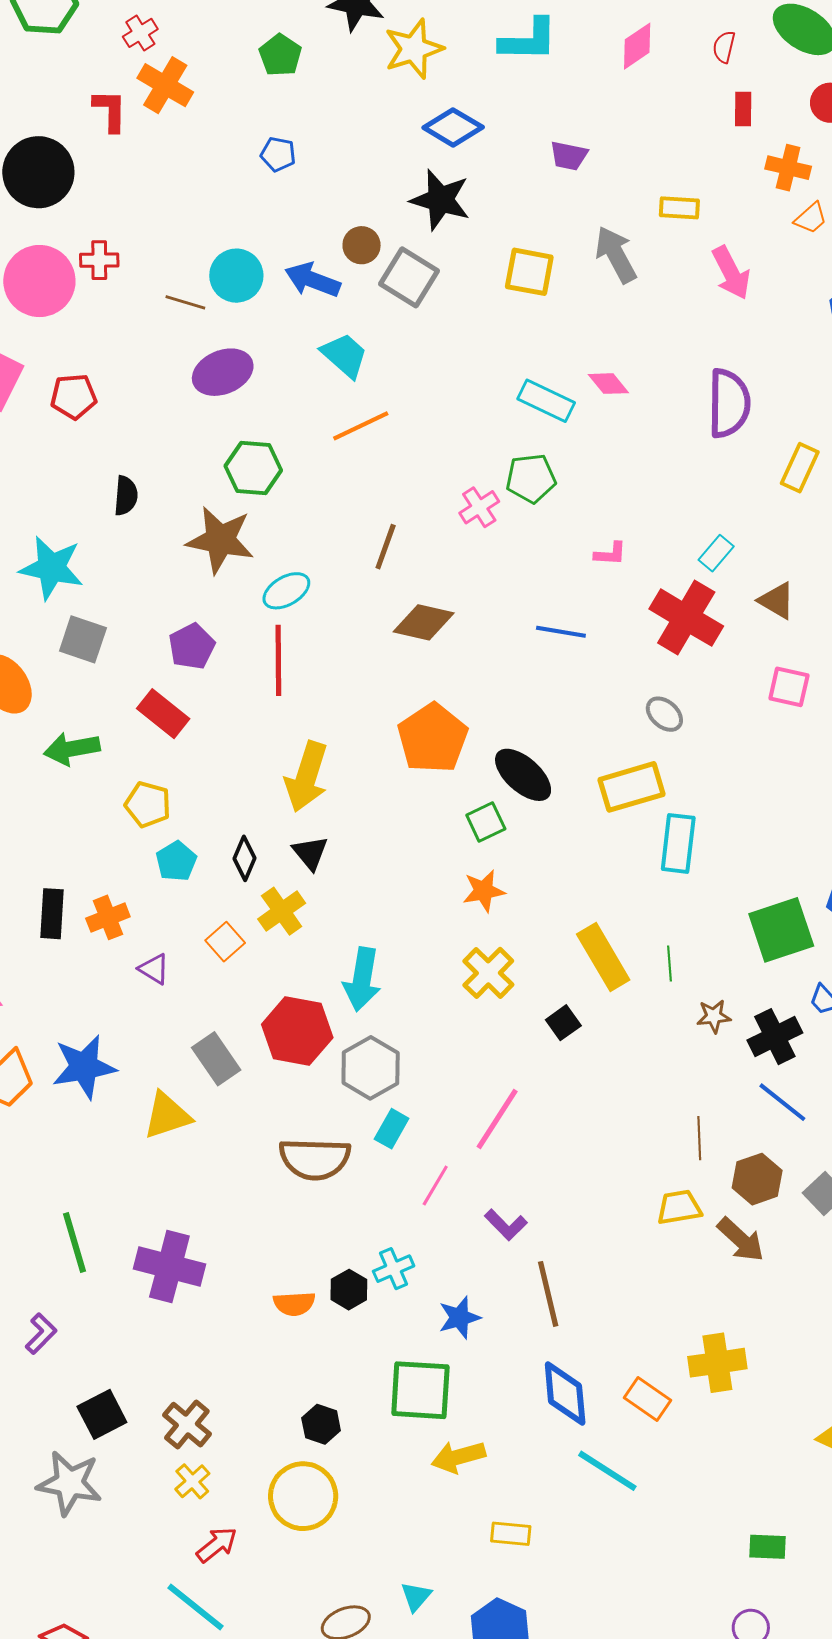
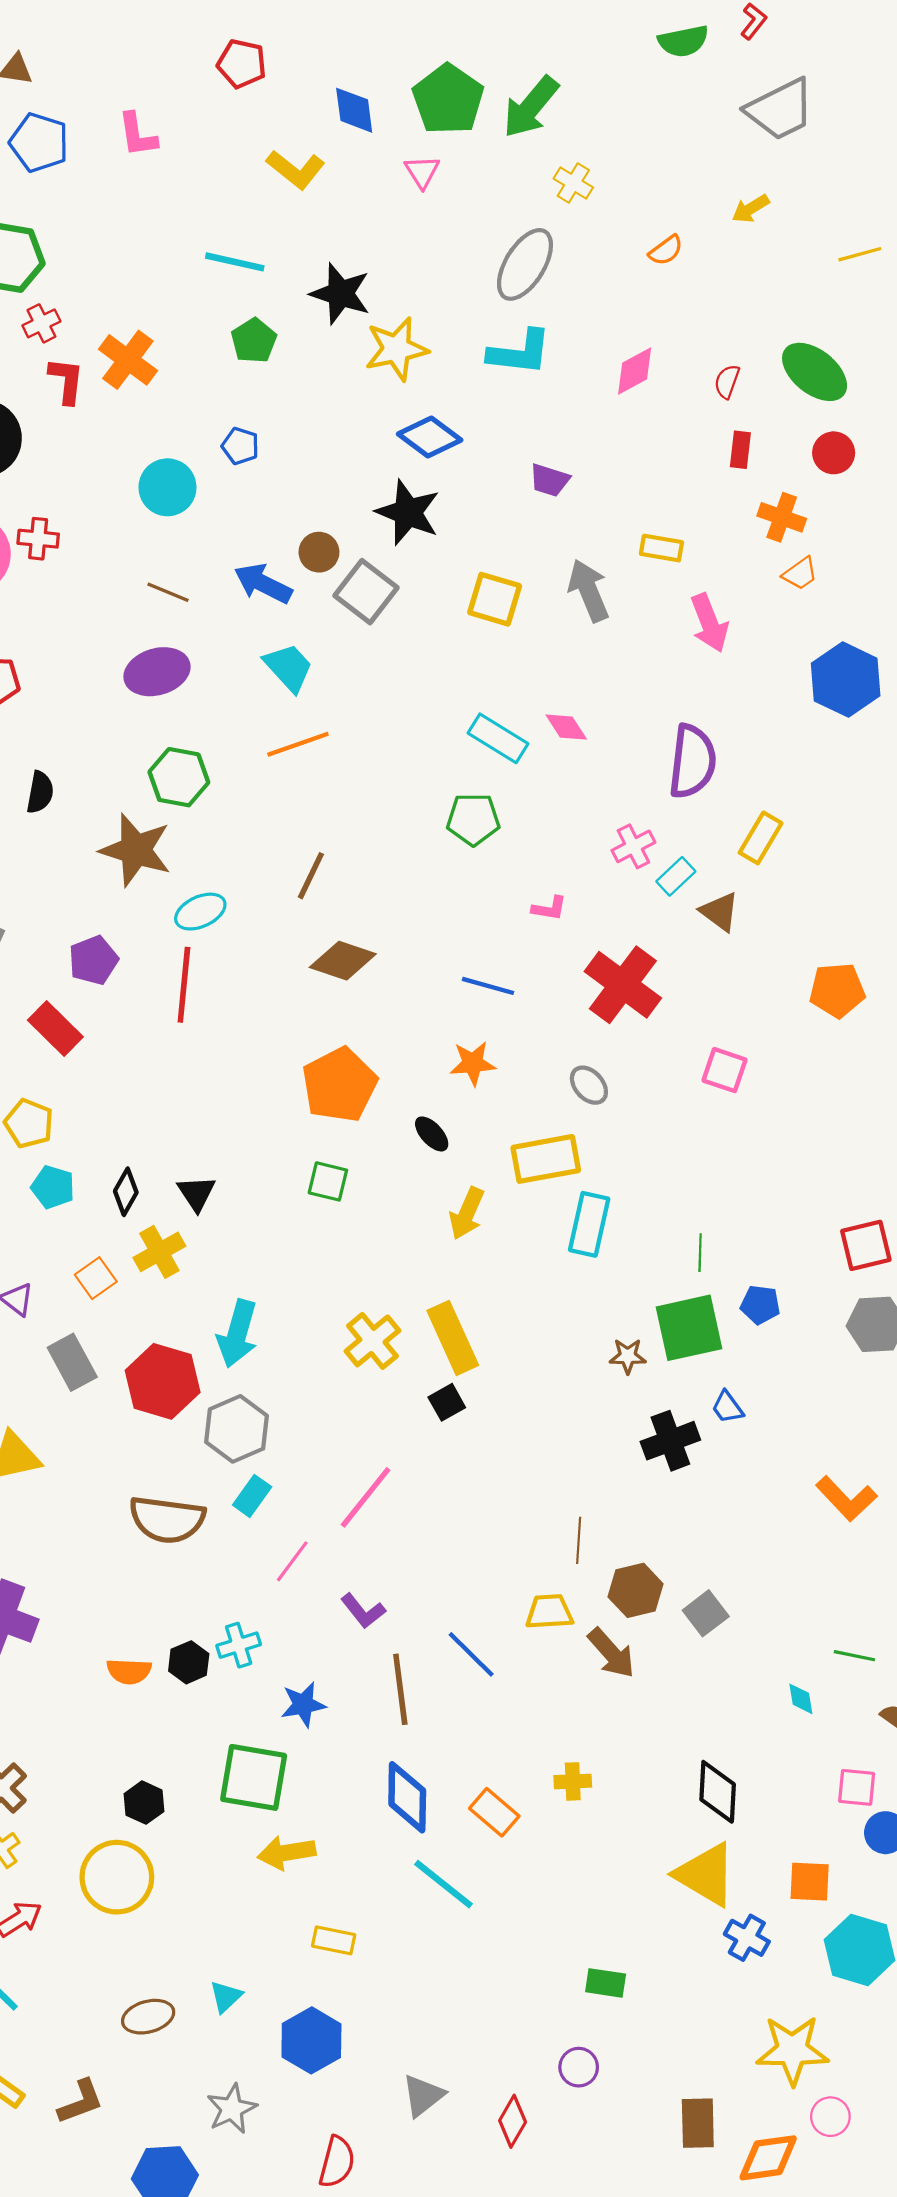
red cross: (140, 33) -> (41, 323), moved
cyan circle: (236, 276) -> (167, 487), moved
brown line: (185, 302) -> (168, 592), moved
pink cross: (479, 507) -> (633, 846), moved
cyan rectangle: (716, 553) -> (676, 876), moved
brown triangle: (777, 601) -> (720, 912), moved
black ellipse: (523, 775) -> (432, 1134), size x0.6
yellow arrow: (307, 777) -> (467, 1213), moved, size x0.7
green square: (486, 822) -> (328, 1181), moved, turned 33
cyan pentagon: (176, 861) -> (53, 1187), turned -30
orange star: (484, 891) -> (473, 1063), moved
yellow rectangle: (603, 957) -> (453, 1338), moved
green line: (670, 964) -> (700, 1253), moved
brown star: (714, 1016) -> (628, 1356), moved
gray rectangle: (216, 1059) -> (72, 1362), moved
blue line: (782, 1102) -> (471, 1654), moved
yellow cross: (717, 1363) -> (573, 1781), size x0.6

